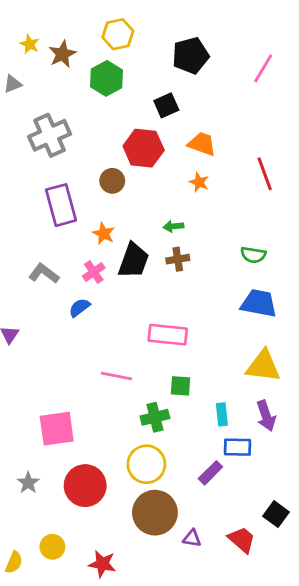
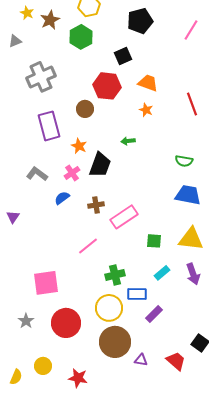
brown cross: (178, 259) -> (96, 205), moved
pink rectangle: (168, 335) -> (124, 217), turned -40
pink line: (116, 376) -> (88, 246), turned -50
green square: (181, 386) -> (154, 241), moved
cyan rectangle: (222, 414) -> (162, 273), turned 56
blue rectangle: (238, 447) -> (137, 294), moved

